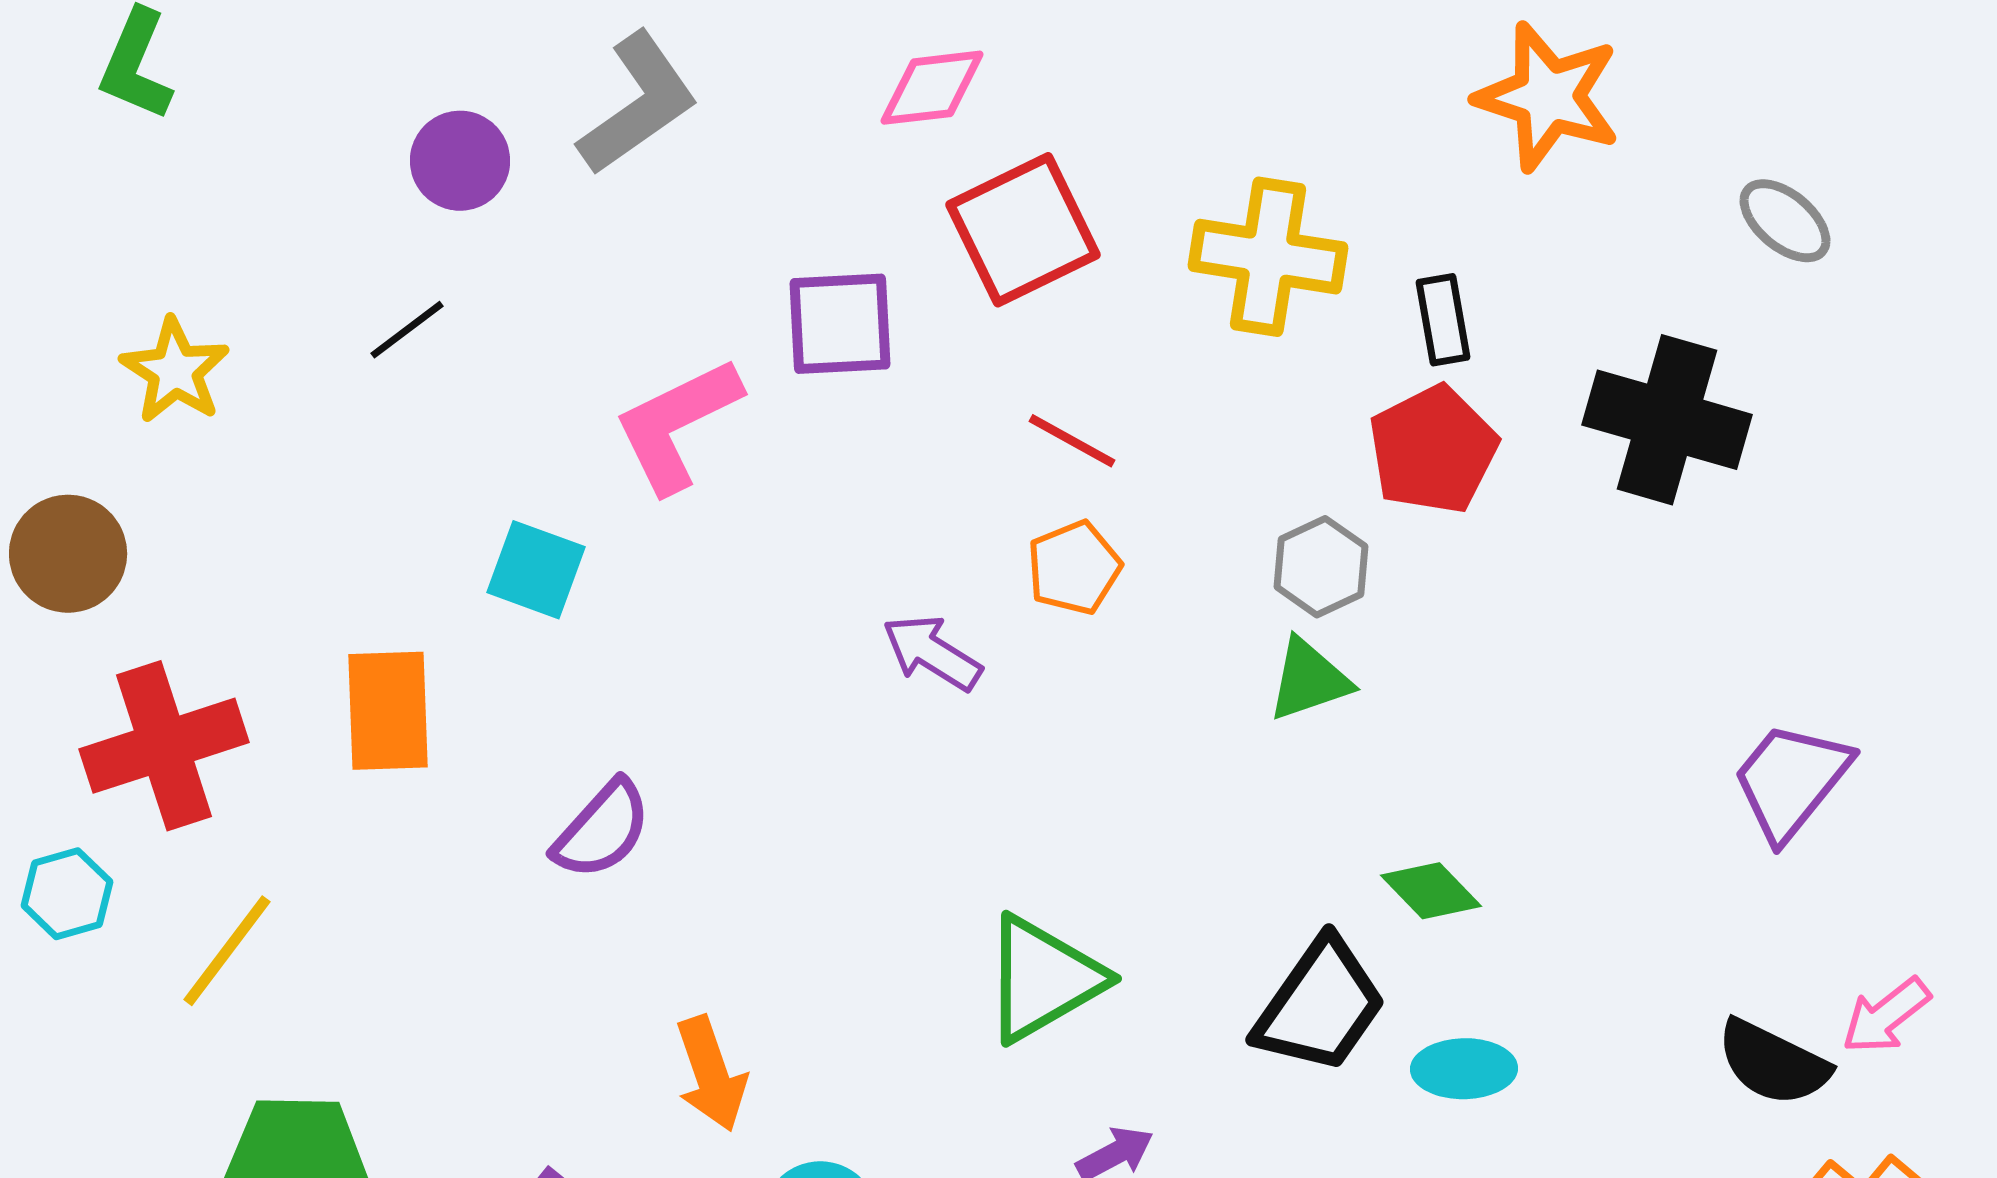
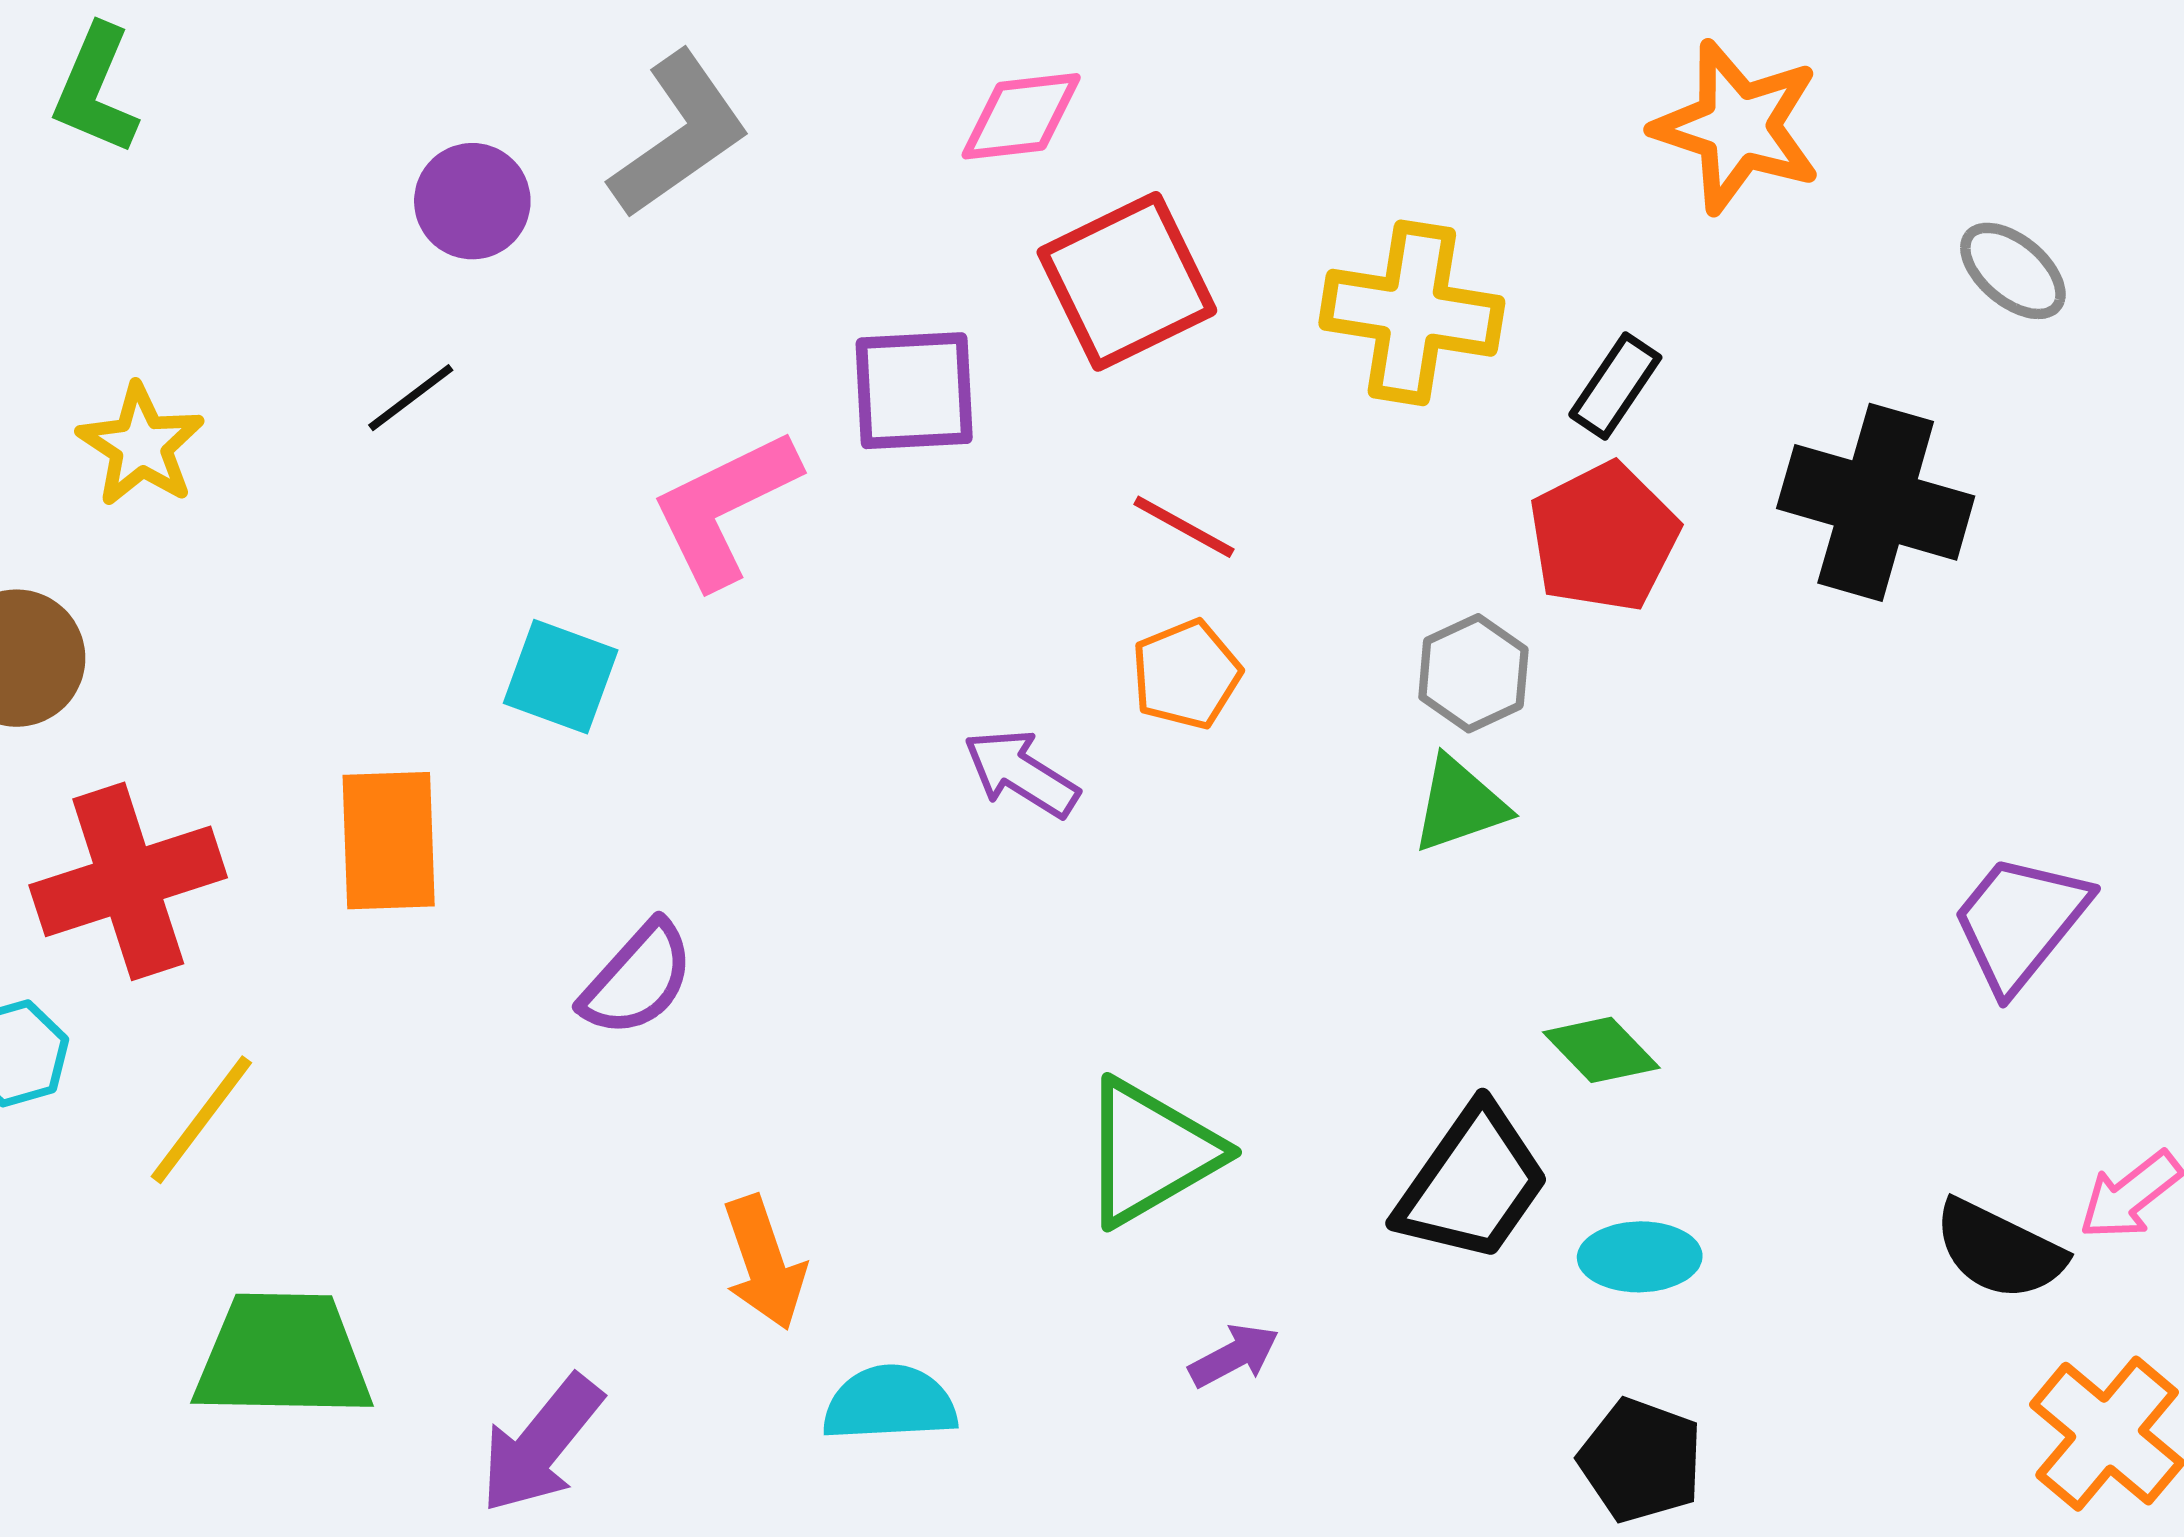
black rectangle: (1443, 320) -> (1615, 386), turned 44

